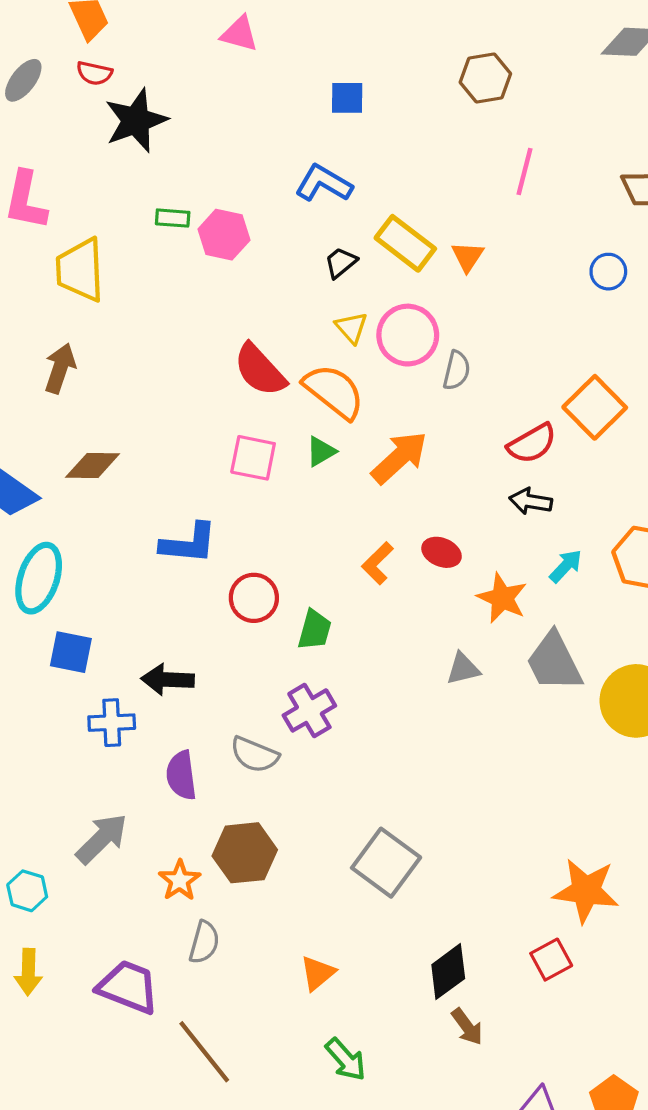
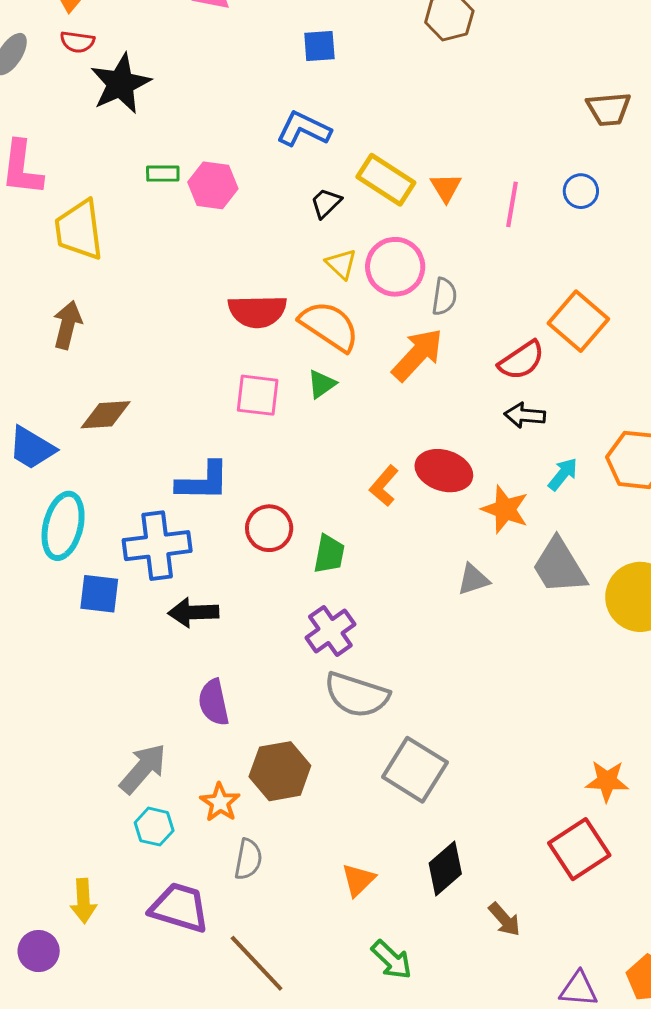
pink line: (524, 171) -> (512, 204), moved
red semicircle: (260, 370) -> (257, 311), turned -44
orange arrow: (399, 458) -> (417, 355), moved
red ellipse: (442, 552) -> (444, 471), size x1.5
blue cross: (112, 723) -> (157, 546), moved, size x1.5
gray semicircle: (254, 755) -> (357, 695), moved, size x1.4
cyan hexagon: (27, 891) -> (154, 827), moved
orange star: (586, 891) -> (607, 781), size x0.7
red square: (551, 960) -> (579, 849), size x1.5
black diamond: (448, 972) -> (445, 869), moved

